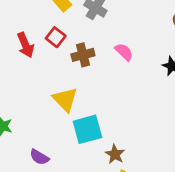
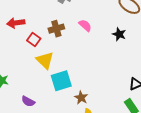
red square: (56, 37) -> (34, 40), moved
red arrow: (25, 45) -> (16, 23), turned 108

